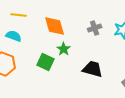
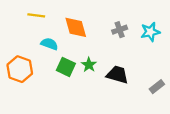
cyan semicircle: (14, 36) -> (49, 44), moved
green star: (64, 49) -> (89, 65), moved

